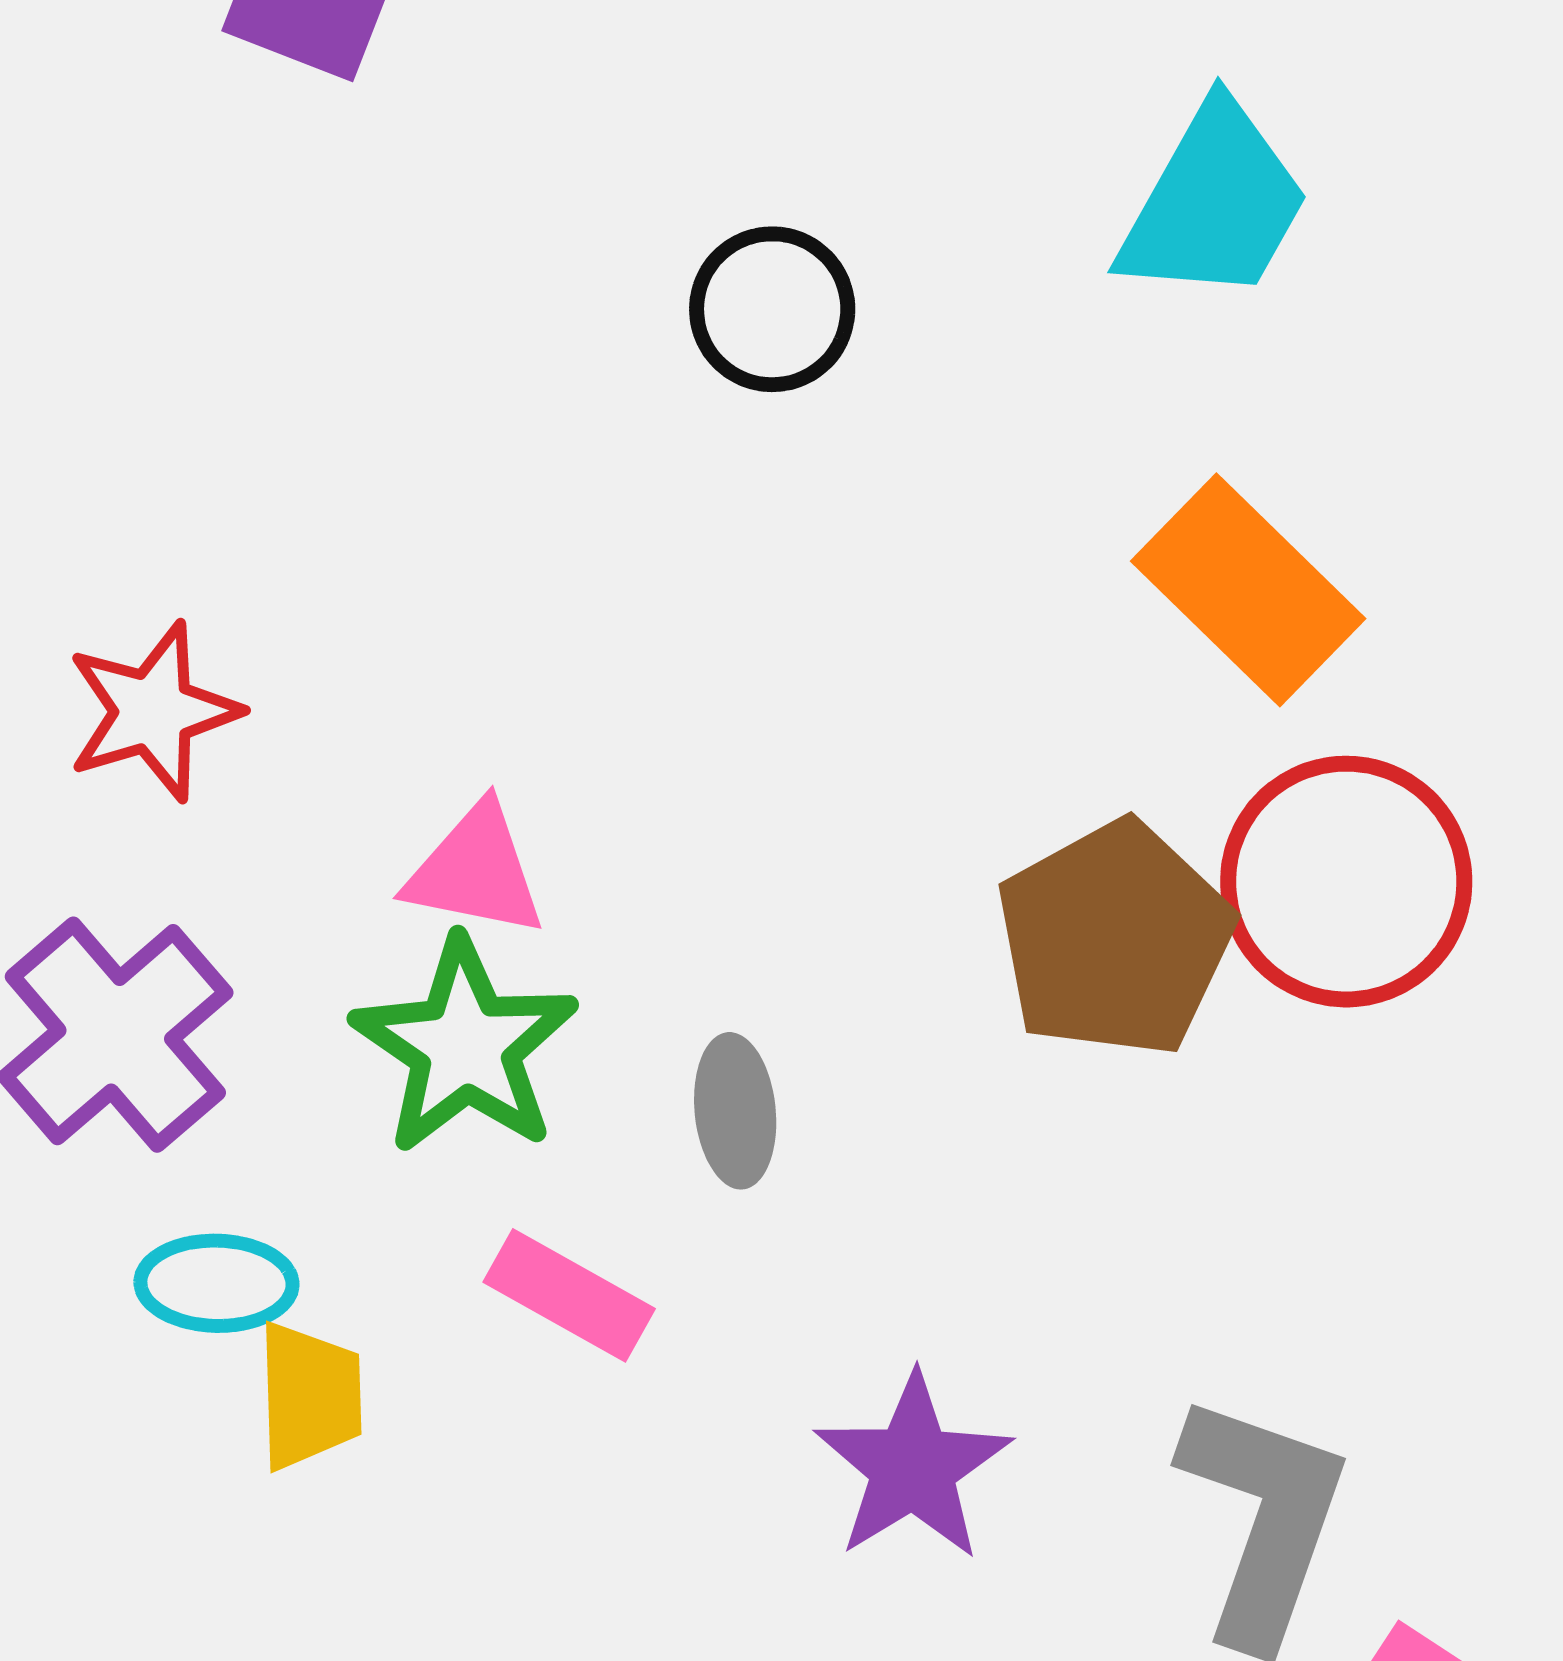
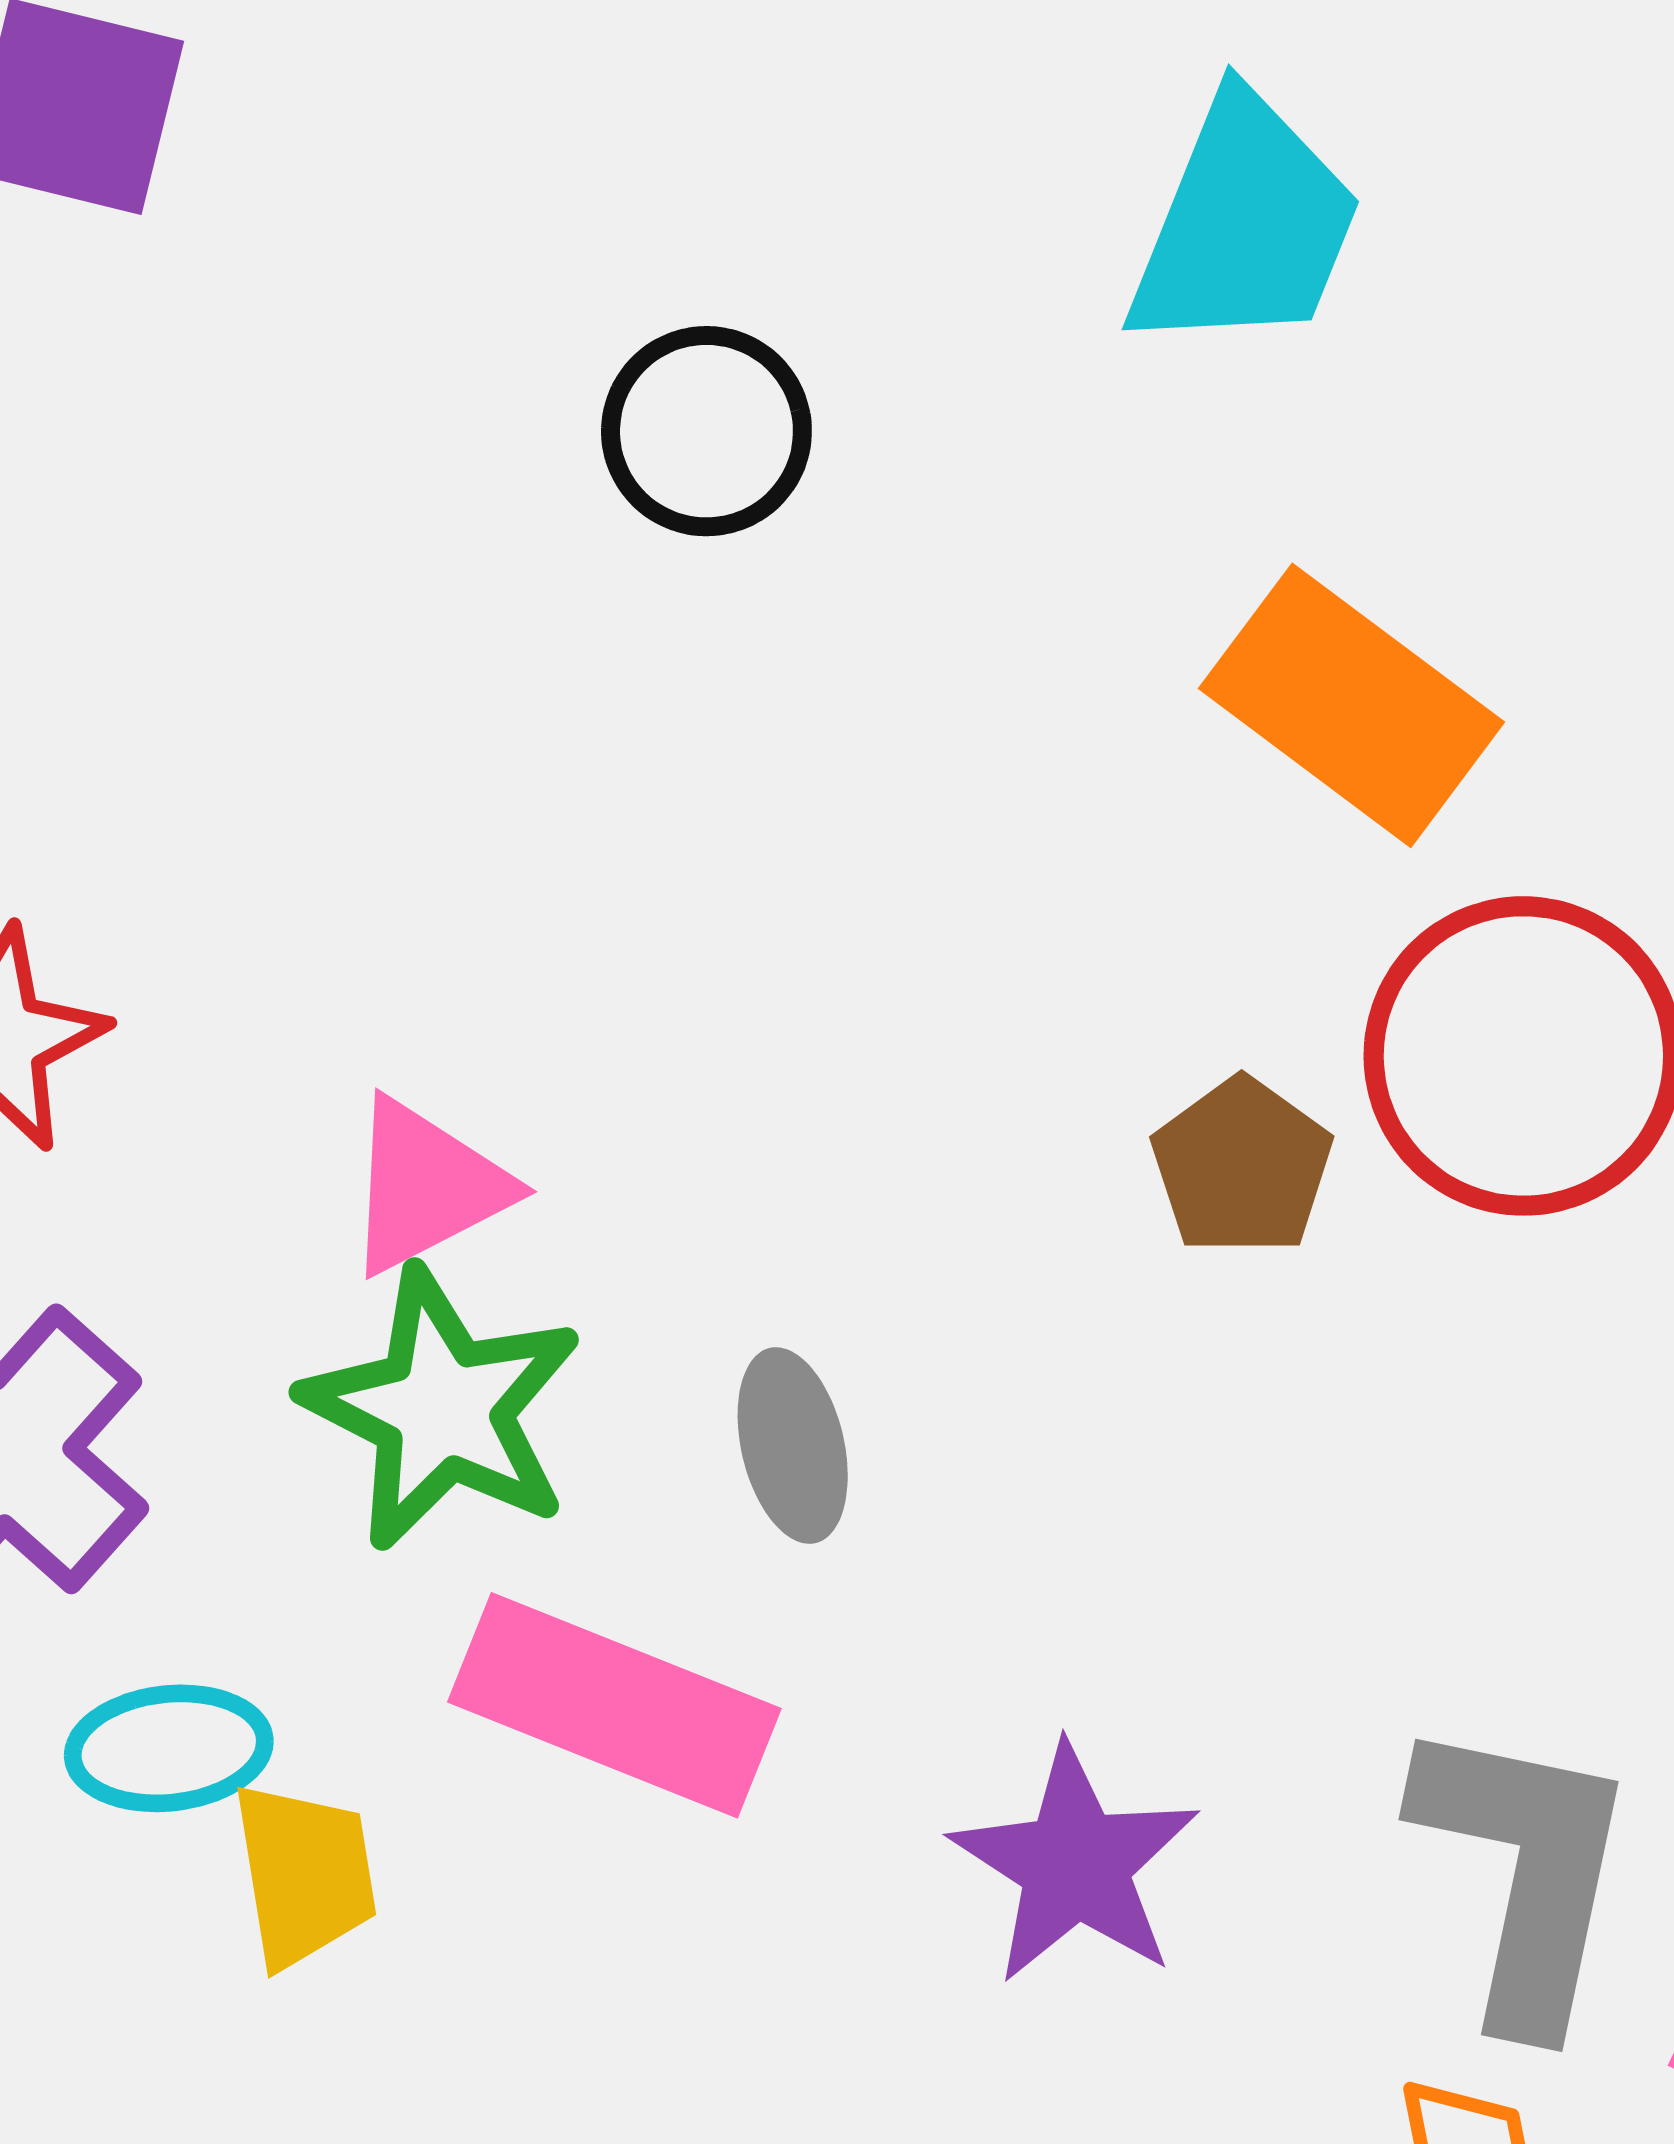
pink triangle: (476, 871) -> (426, 1187), turned -31
brown pentagon: (1115, 939) -> (1242, 1166), size x0.6
pink rectangle: (569, 1295) -> (614, 1705), size x1.5

